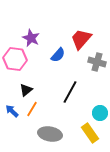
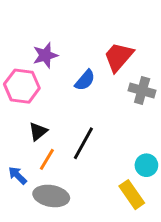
purple star: (31, 38) -> (45, 55), turned 30
black line: (70, 92) -> (83, 143), moved
blue arrow: (12, 111) -> (17, 175), moved
gray ellipse: (50, 134) -> (51, 196), moved

